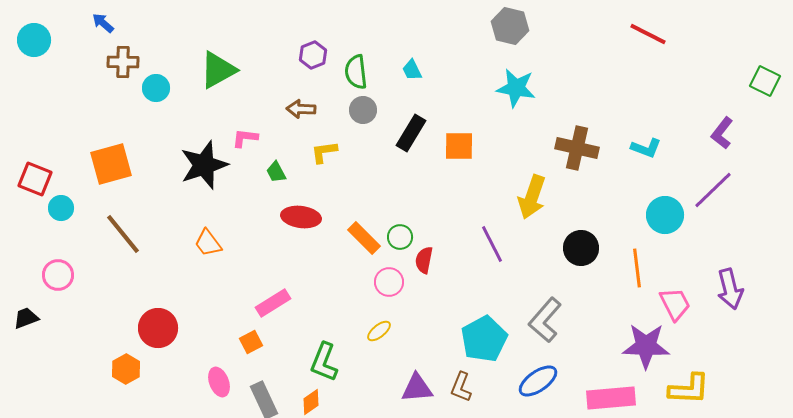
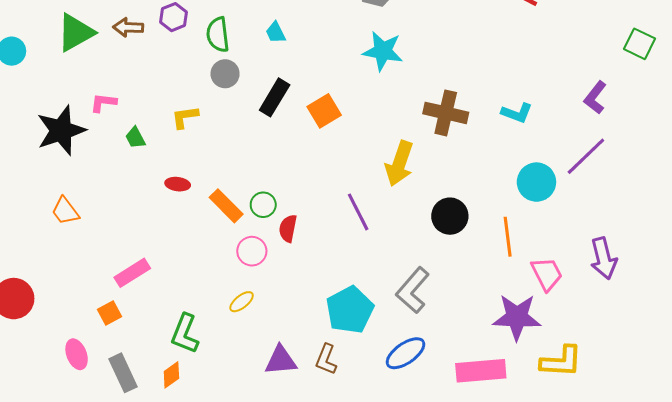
brown arrow: (301, 109) -> (128, 27), moved
orange square: (459, 146) -> (324, 111), turned -32
red ellipse: (301, 217) -> (178, 184), moved, size x0.6

